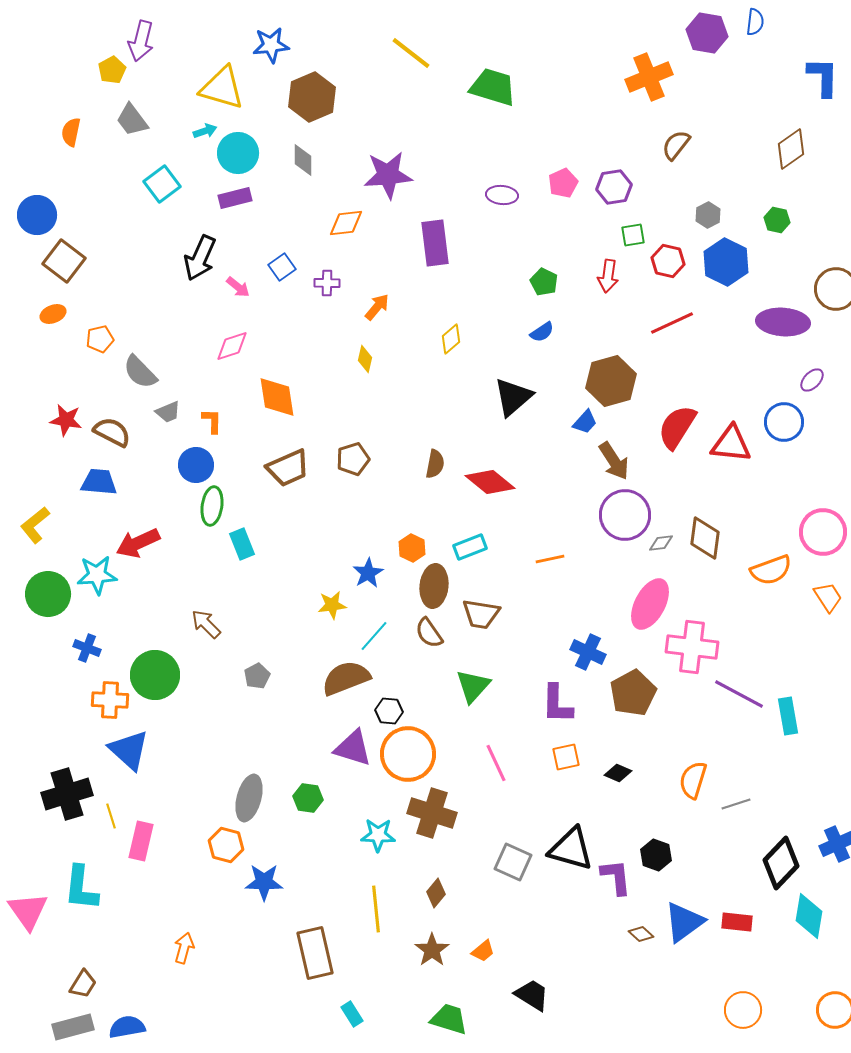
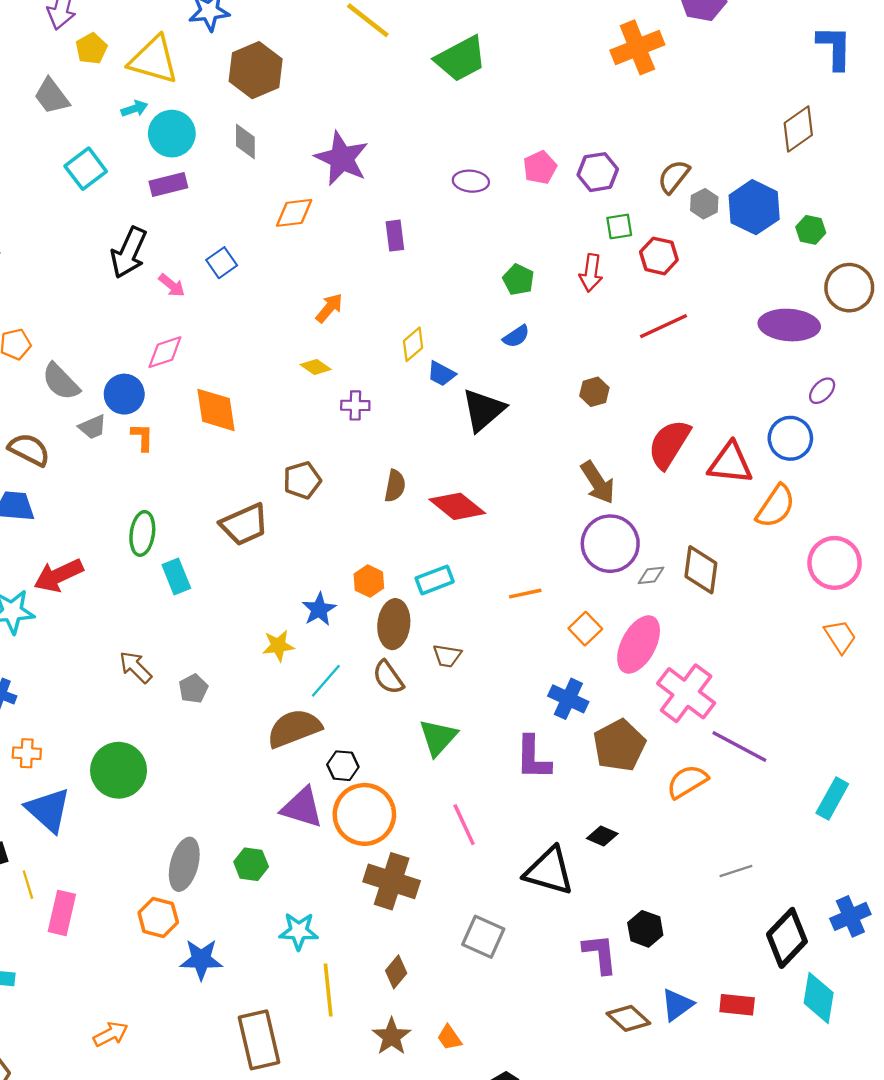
yellow pentagon: (112, 70) -> (91, 49), moved
green trapezoid: (493, 87) -> (461, 59), turned 135
brown semicircle: (676, 145) -> (674, 177), moved
purple star: (388, 175) -> (342, 158), turned 30
green hexagon: (777, 220) -> (811, 230), moved
purple rectangle: (435, 243) -> (395, 236), size x0.6
blue hexagon: (726, 262) -> (754, 207), moved
purple cross: (327, 283) -> (355, 405), moved
yellow diamond: (365, 359) -> (316, 367), turned -68
brown hexagon: (611, 381) -> (594, 392), size x0.5
blue trapezoid: (585, 422) -> (441, 374), moved, turned 76
blue circle: (196, 465) -> (124, 394), moved
brown trapezoid: (288, 468) -> (244, 524), moved
orange semicircle: (771, 570) -> (776, 506), moved, turned -36
brown trapezoid: (481, 614) -> (447, 656), size x0.7
pink cross: (692, 647) -> (686, 693), turned 30
green circle: (155, 675) -> (119, 770), moved
gray pentagon: (257, 676) -> (193, 689), moved
orange cross: (110, 700) -> (27, 753), size x0.7
cyan rectangle: (788, 716) -> (832, 799), moved, turned 39
orange square: (566, 757) -> (585, 629), moved, turned -32
orange semicircle: (693, 780) -> (687, 782), moved, turned 42
cyan star: (378, 835) -> (299, 931), moved
black triangle: (571, 849) -> (549, 871), moved
blue triangle: (684, 922) -> (677, 1005), size x0.7
brown diamond: (641, 934) -> (628, 1018), size x1.5
orange arrow: (184, 948) -> (111, 1034), turned 48
orange trapezoid: (483, 951) -> (449, 1038), turned 95

